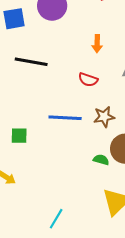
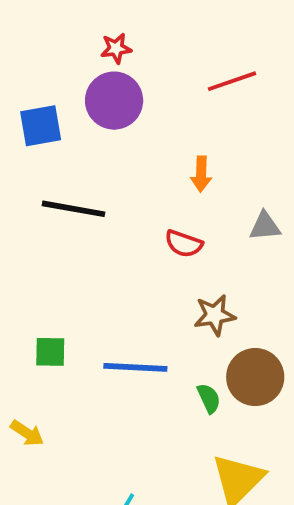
blue line: (65, 118) -> (135, 367), moved
green semicircle: (101, 160) -> (209, 398), turned 49

